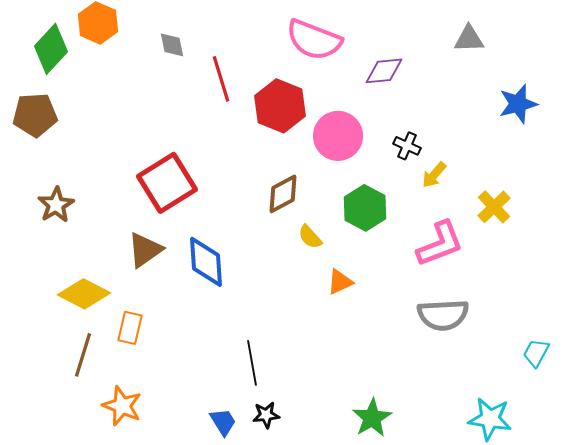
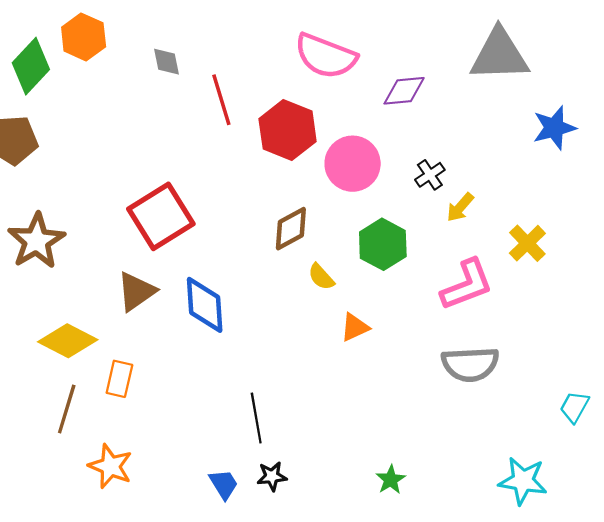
gray triangle: (469, 39) -> (499, 55), size x1.8
black cross: (407, 146) -> (430, 175), turned 32
brown star: (56, 205) -> (36, 241), size x1.4
green star: (372, 418) -> (391, 480), size x0.7

